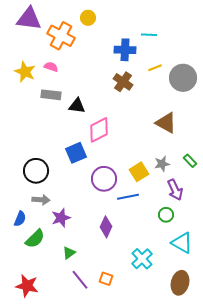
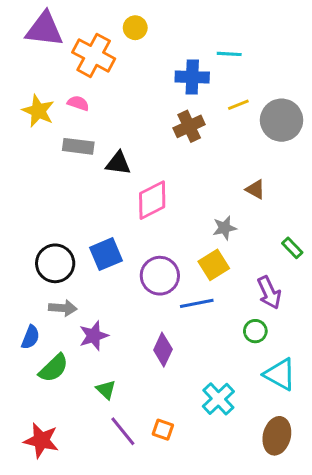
brown cross: (123, 82) -> (189, 126), turned 30
brown triangle: (166, 123) -> (255, 189), size x0.6
blue square: (76, 153) -> (106, 254), moved
gray star: (162, 164) -> (225, 228), moved
green triangle: (69, 253) -> (106, 390), turned -40

